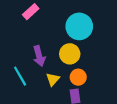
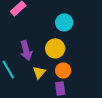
cyan circle: (79, 26) -> (64, 22), size x0.7

